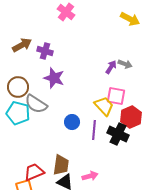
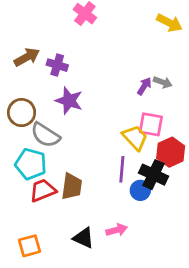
cyan pentagon: (18, 113) -> (31, 164), moved
blue circle: (72, 122) -> (140, 190), moved
brown trapezoid: (61, 165) -> (72, 186), moved
red trapezoid: (34, 172) -> (43, 190), moved

